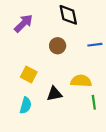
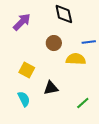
yellow semicircle: (81, 81) -> (76, 59), moved
green line: (94, 102) -> (83, 103), moved, turned 56
cyan semicircle: (26, 105) -> (24, 99), turned -42

